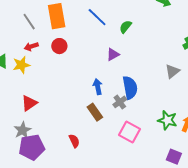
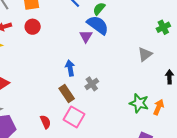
purple triangle: (113, 54) -> (86, 36), turned -32
blue semicircle: (130, 88) -> (98, 25), moved, turned -45
pink square: (130, 132) -> (74, 117), moved

